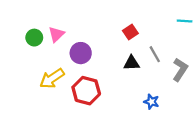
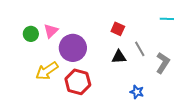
red square: (130, 32) -> (118, 29), turned -32
purple circle: (81, 53) -> (73, 48), size x1.4

